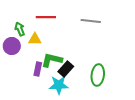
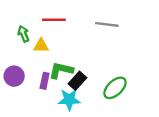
purple circle: (12, 46) -> (14, 76), moved
green ellipse: (98, 75) -> (115, 88), turned 40

